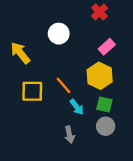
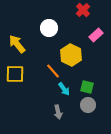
pink rectangle: (107, 47) -> (96, 35), moved
yellow hexagon: (100, 76) -> (71, 55), moved
yellow square: (32, 91) -> (15, 74), moved

